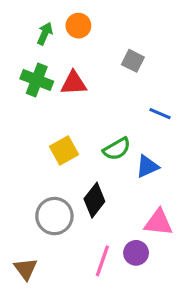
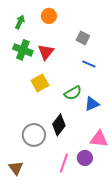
green arrow: (45, 34) -> (20, 22), moved
red triangle: (74, 83) -> (46, 52), turned -48
blue line: (160, 114) -> (89, 64), moved
yellow square: (64, 150) -> (40, 83), moved

